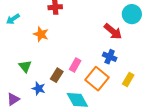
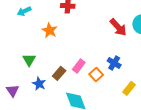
red arrow: (113, 31) -> (118, 27), moved
orange square: (97, 79) -> (96, 75), moved, size x0.6
purple triangle: (13, 99) -> (12, 91), turned -40

